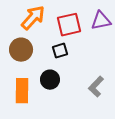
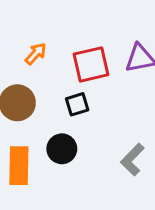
orange arrow: (33, 18) -> (36, 54), size x0.6

